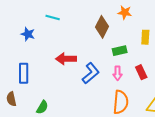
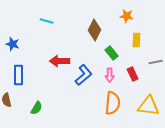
orange star: (125, 12) -> (127, 16), moved
blue star: (28, 34) -> (13, 44), moved
green rectangle: (120, 51) -> (112, 53), turned 64

